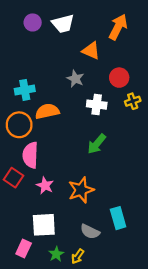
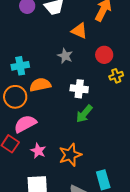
white cross: (97, 105) -> (79, 89), moved
pink semicircle: (30, 155) -> (25, 124), turned 60

